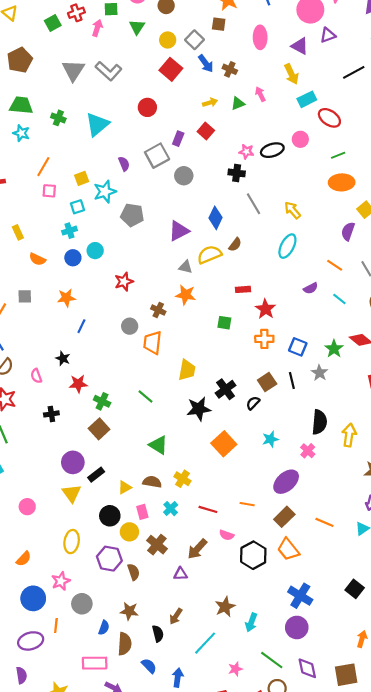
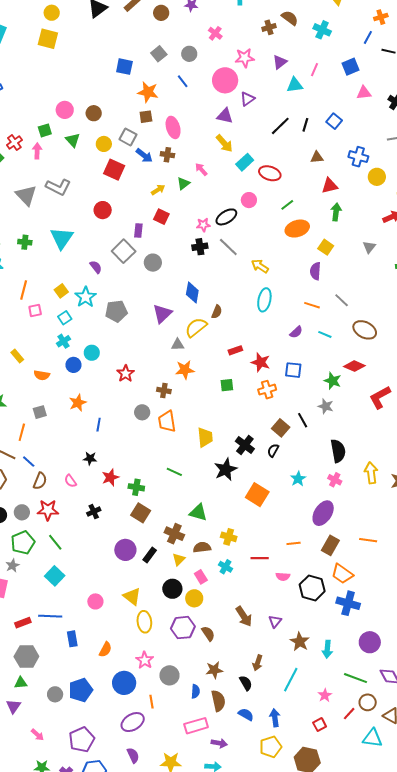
pink ellipse: (260, 37) -> (173, 127), moved
gray line: (254, 204) -> (228, 247), moved
blue square: (298, 347) -> (293, 370), moved
yellow arrow: (349, 435) -> (371, 473), moved
yellow triangle: (72, 493) -> (132, 596), moved
brown cross: (157, 545) -> (174, 534), moved
brown arrow: (197, 549) -> (244, 616), moved, turned -60
purple triangle: (181, 574) -> (275, 621), moved, turned -32
blue cross: (300, 596) -> (348, 603), moved

